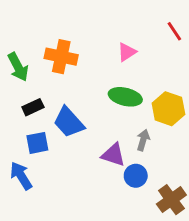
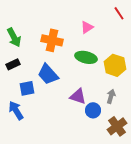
orange cross: (61, 57) -> (52, 40), moved
black rectangle: (33, 107) -> (13, 64), moved
gray arrow: (143, 140) -> (111, 96), moved

